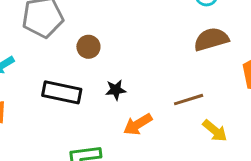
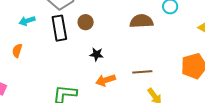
brown semicircle: (211, 39) -> (141, 21), moved
black rectangle: (62, 92) -> (59, 28), moved, turned 55

